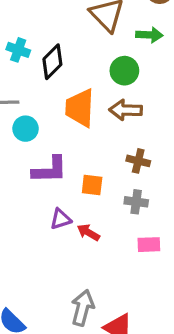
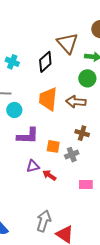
black diamond: (52, 62) -> (45, 62), moved
green circle: (124, 71) -> (87, 78), moved
gray cross: (136, 202) -> (72, 155), moved, turned -32

